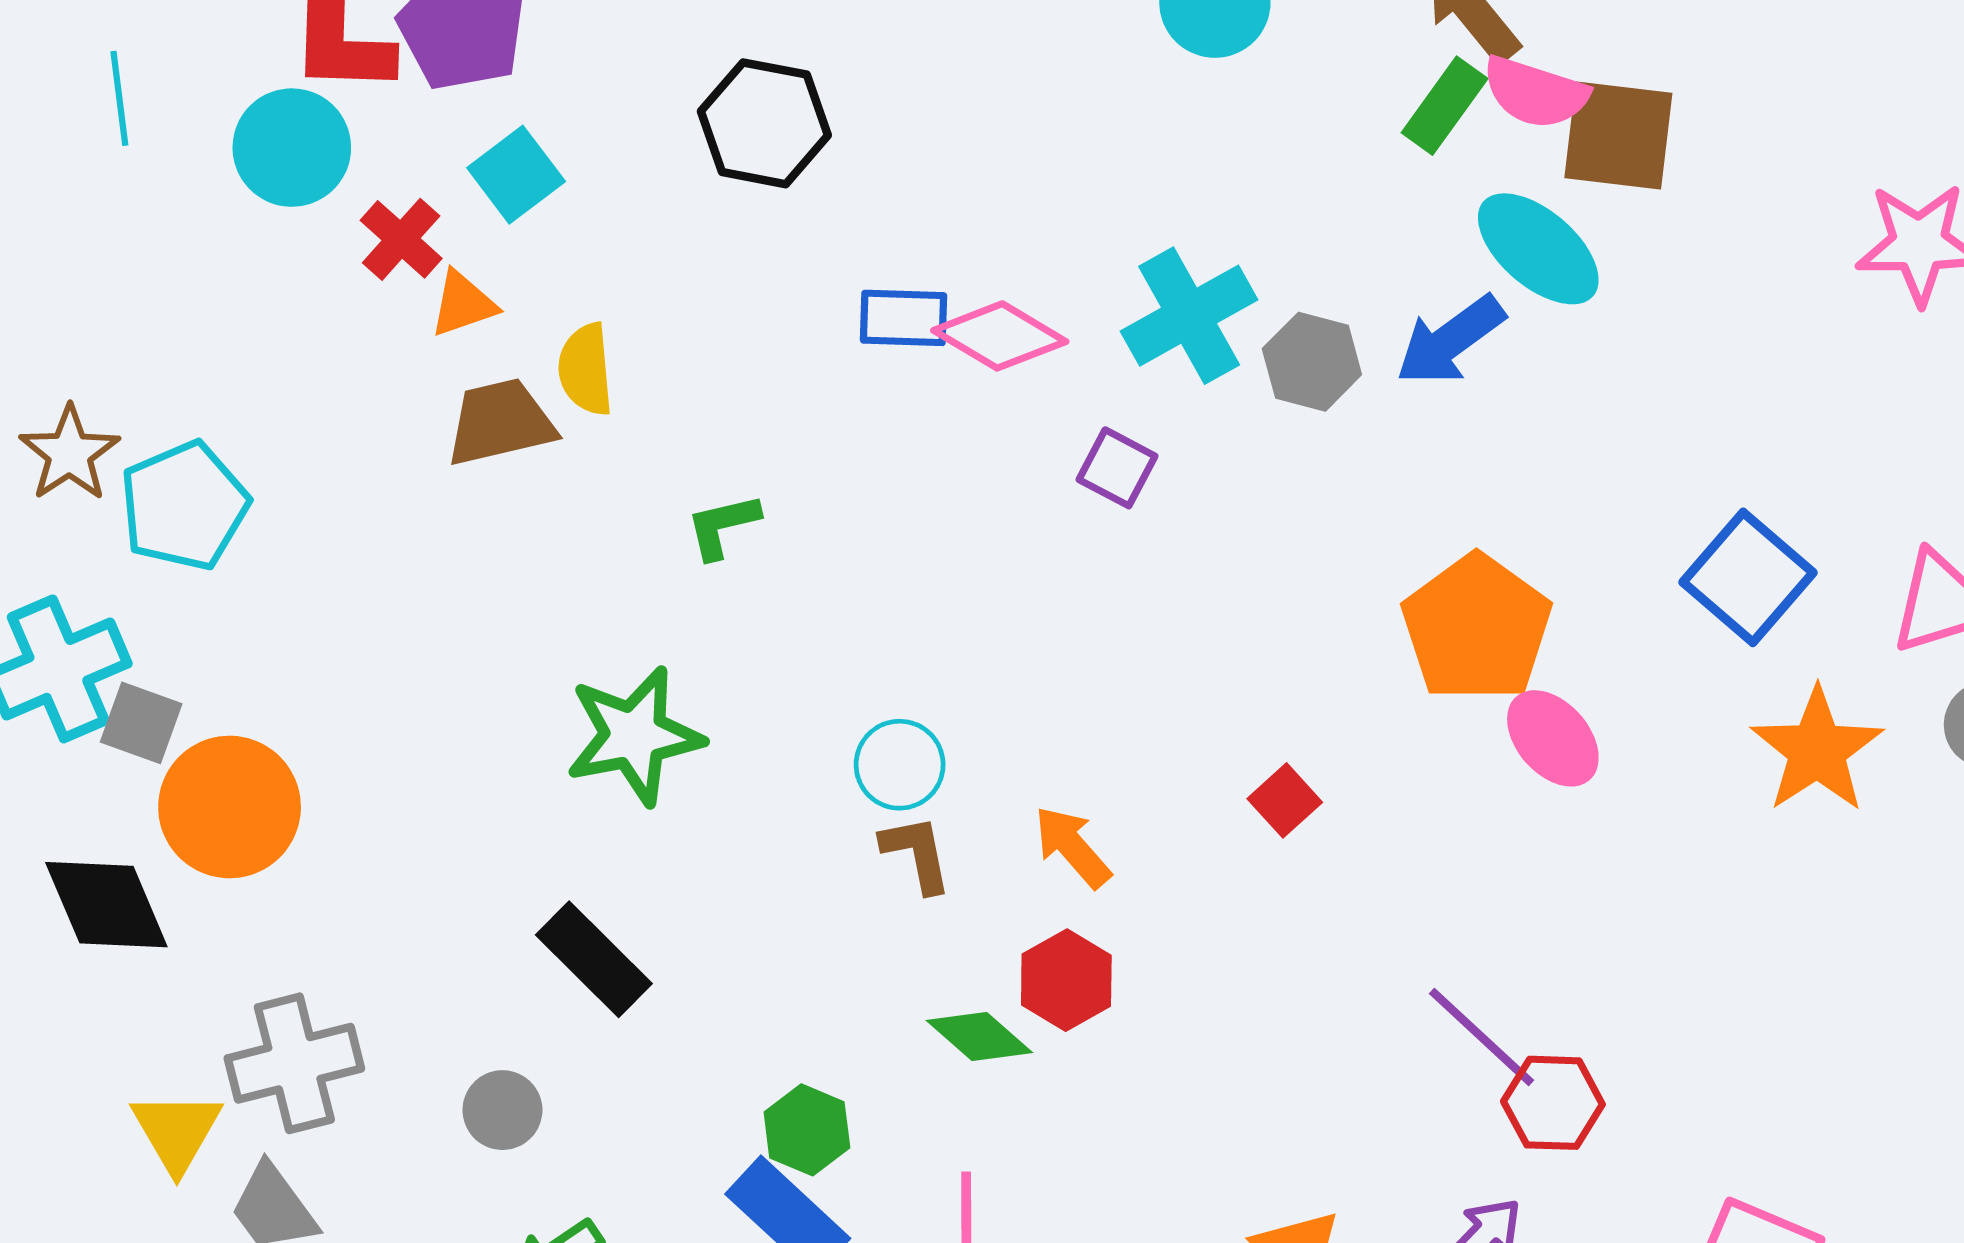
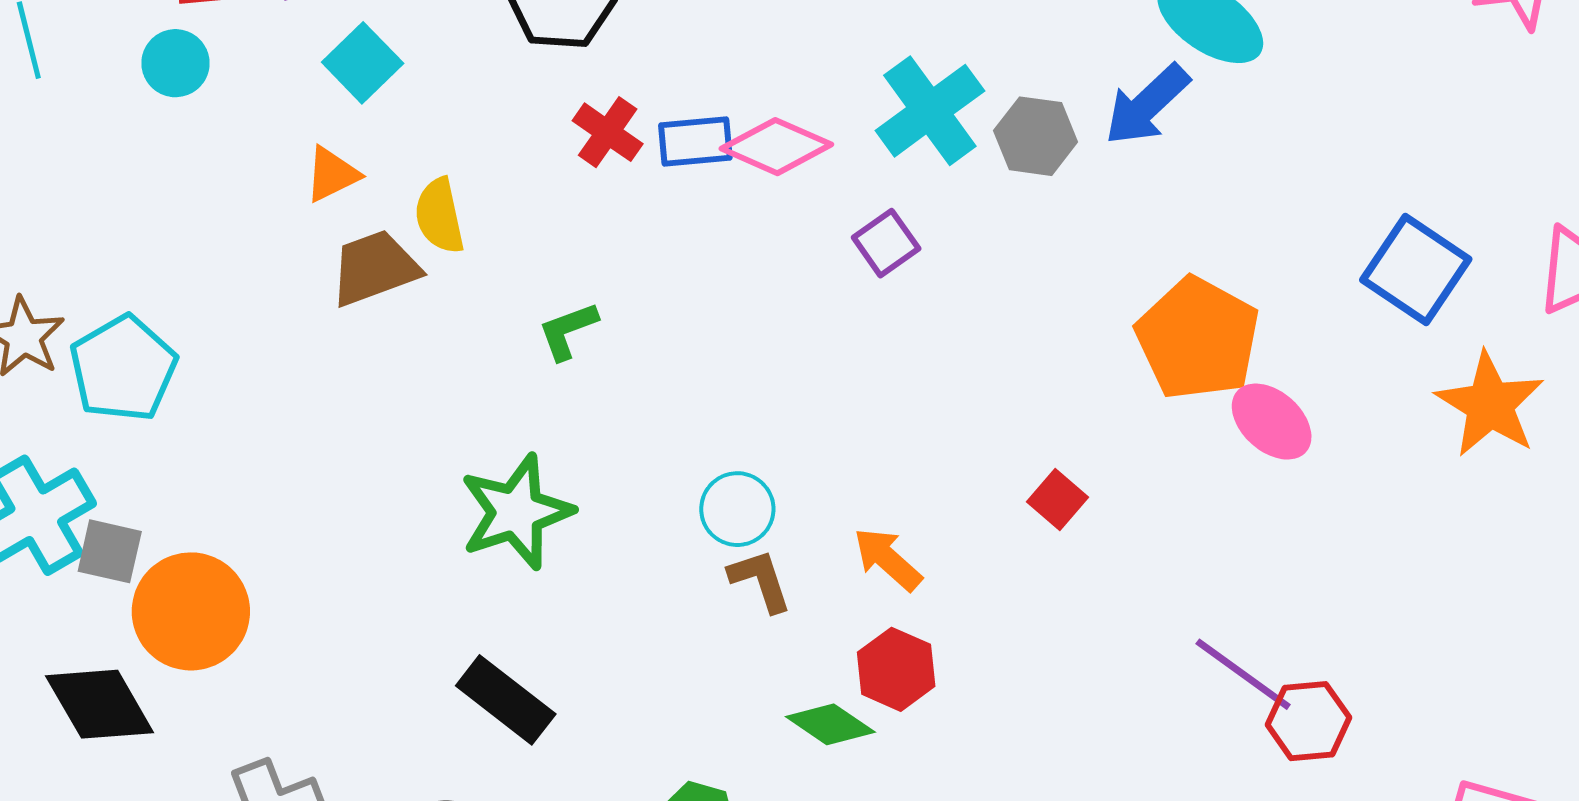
cyan circle: (292, 148) -> (175, 63), size x0.7
red cross: (401, 239) -> (608, 132), moved
purple square: (1117, 468) -> (886, 243), turned 34

